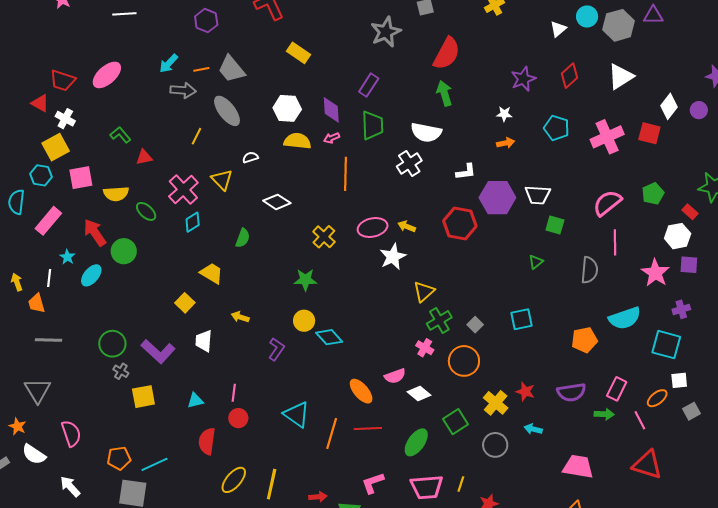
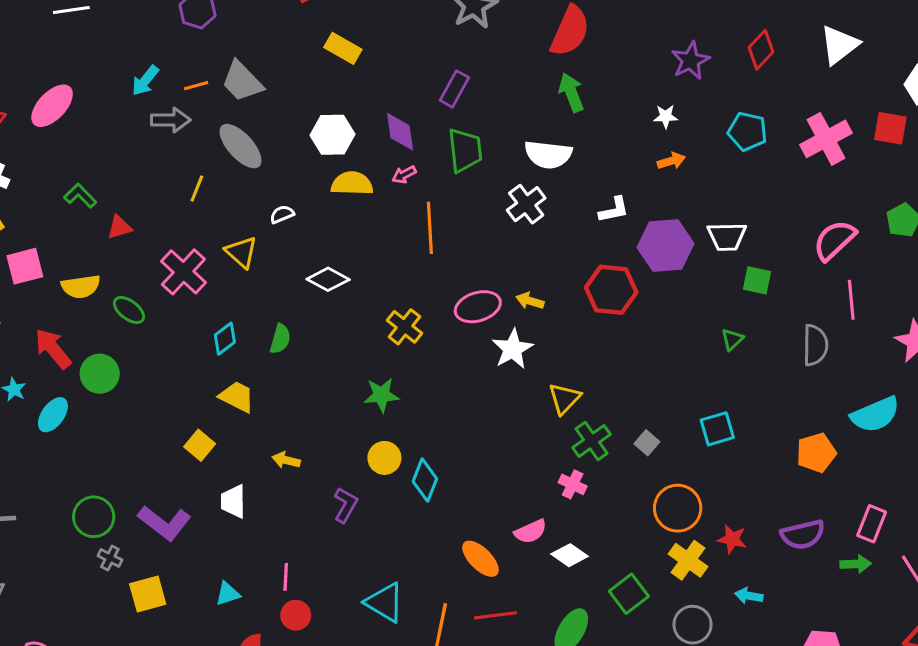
cyan diamond: (193, 222) -> (225, 339), moved
cyan diamond: (329, 337) -> (425, 480), turned 68
orange circle: (464, 361) -> (678, 508), moved

